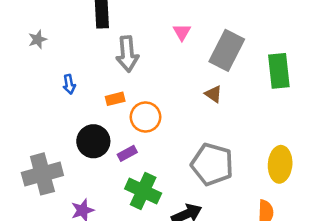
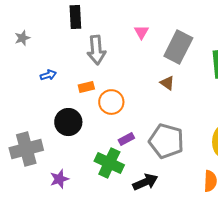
blue arrow: (69, 84) -> (48, 75), turned -98
purple rectangle: (127, 153) -> (126, 139), moved

